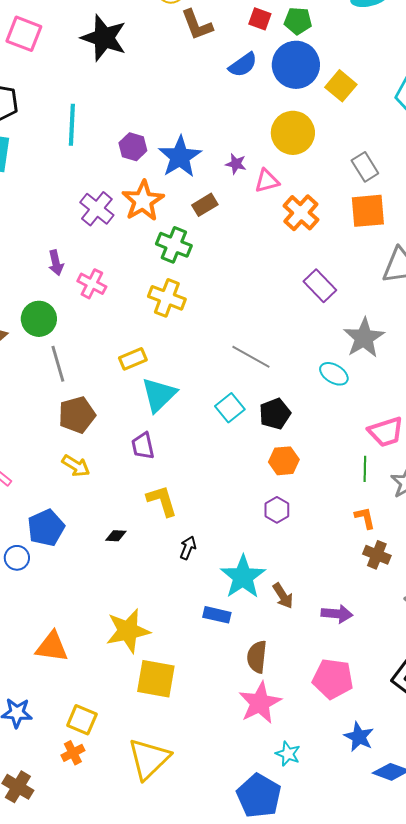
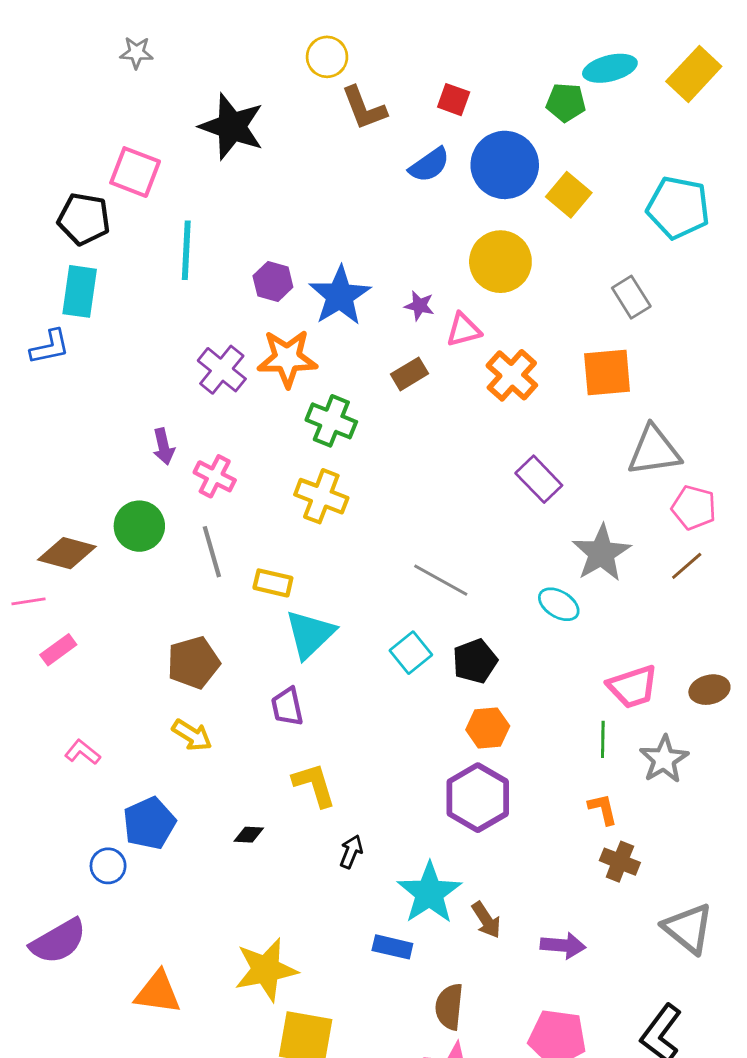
green pentagon: (298, 21) -> (566, 102), moved
pink square: (24, 34) -> (135, 172), moved
gray rectangle: (365, 167) -> (631, 297), moved
orange star: (143, 201) -> (287, 358), turned 30
brown rectangle: (205, 205) -> (409, 374), moved
yellow rectangle: (133, 359) -> (273, 583), turned 36
gray line: (58, 364) -> (212, 552), moved
purple hexagon: (277, 510) -> (478, 798), size x1.8

